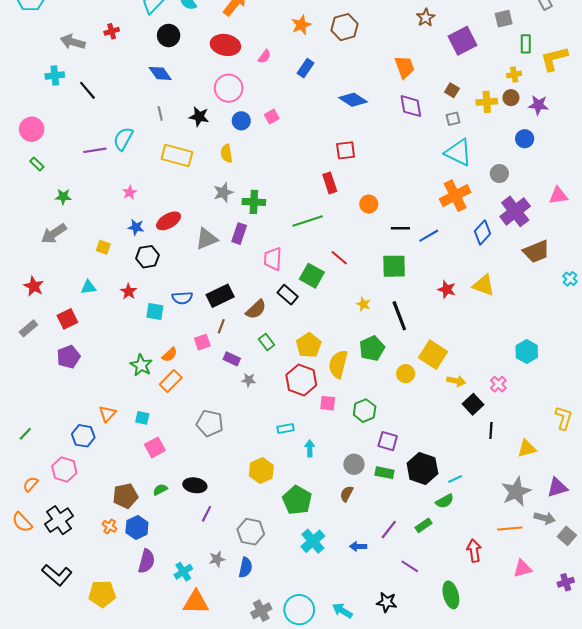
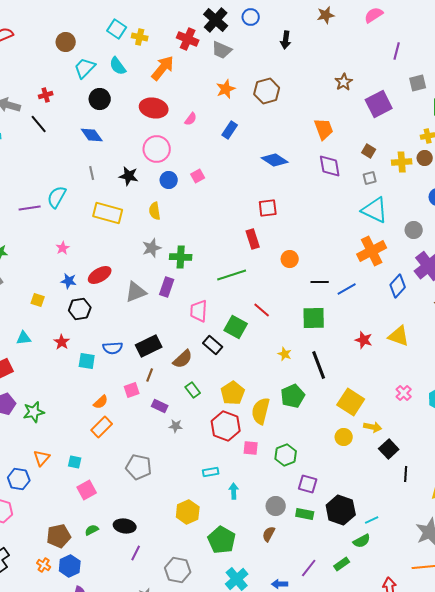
black line: (87, 90) -> (39, 124), moved
green star: (141, 365) -> (34, 412), moved, turned 30
yellow circle: (406, 374) -> (344, 437), moved
pink cross: (498, 384) -> (404, 393), moved

